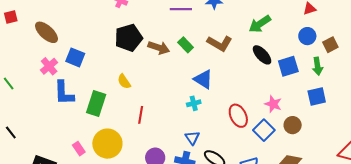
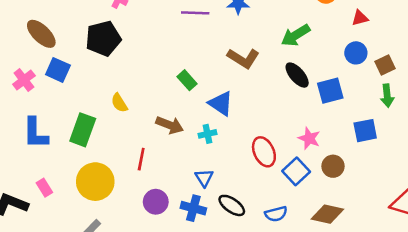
brown ellipse: (46, 32) -> (41, 34), moved
black pentagon: (129, 38) -> (103, 38), moved
green rectangle: (186, 45) -> (187, 80), moved
brown arrow: (159, 48) -> (170, 125), moved
green arrow: (318, 66) -> (387, 96), moved
blue L-shape: (64, 93) -> (35, 133), moved
red line: (141, 115) -> (141, 159), moved
pink rectangle: (79, 149) -> (44, 188), moved

